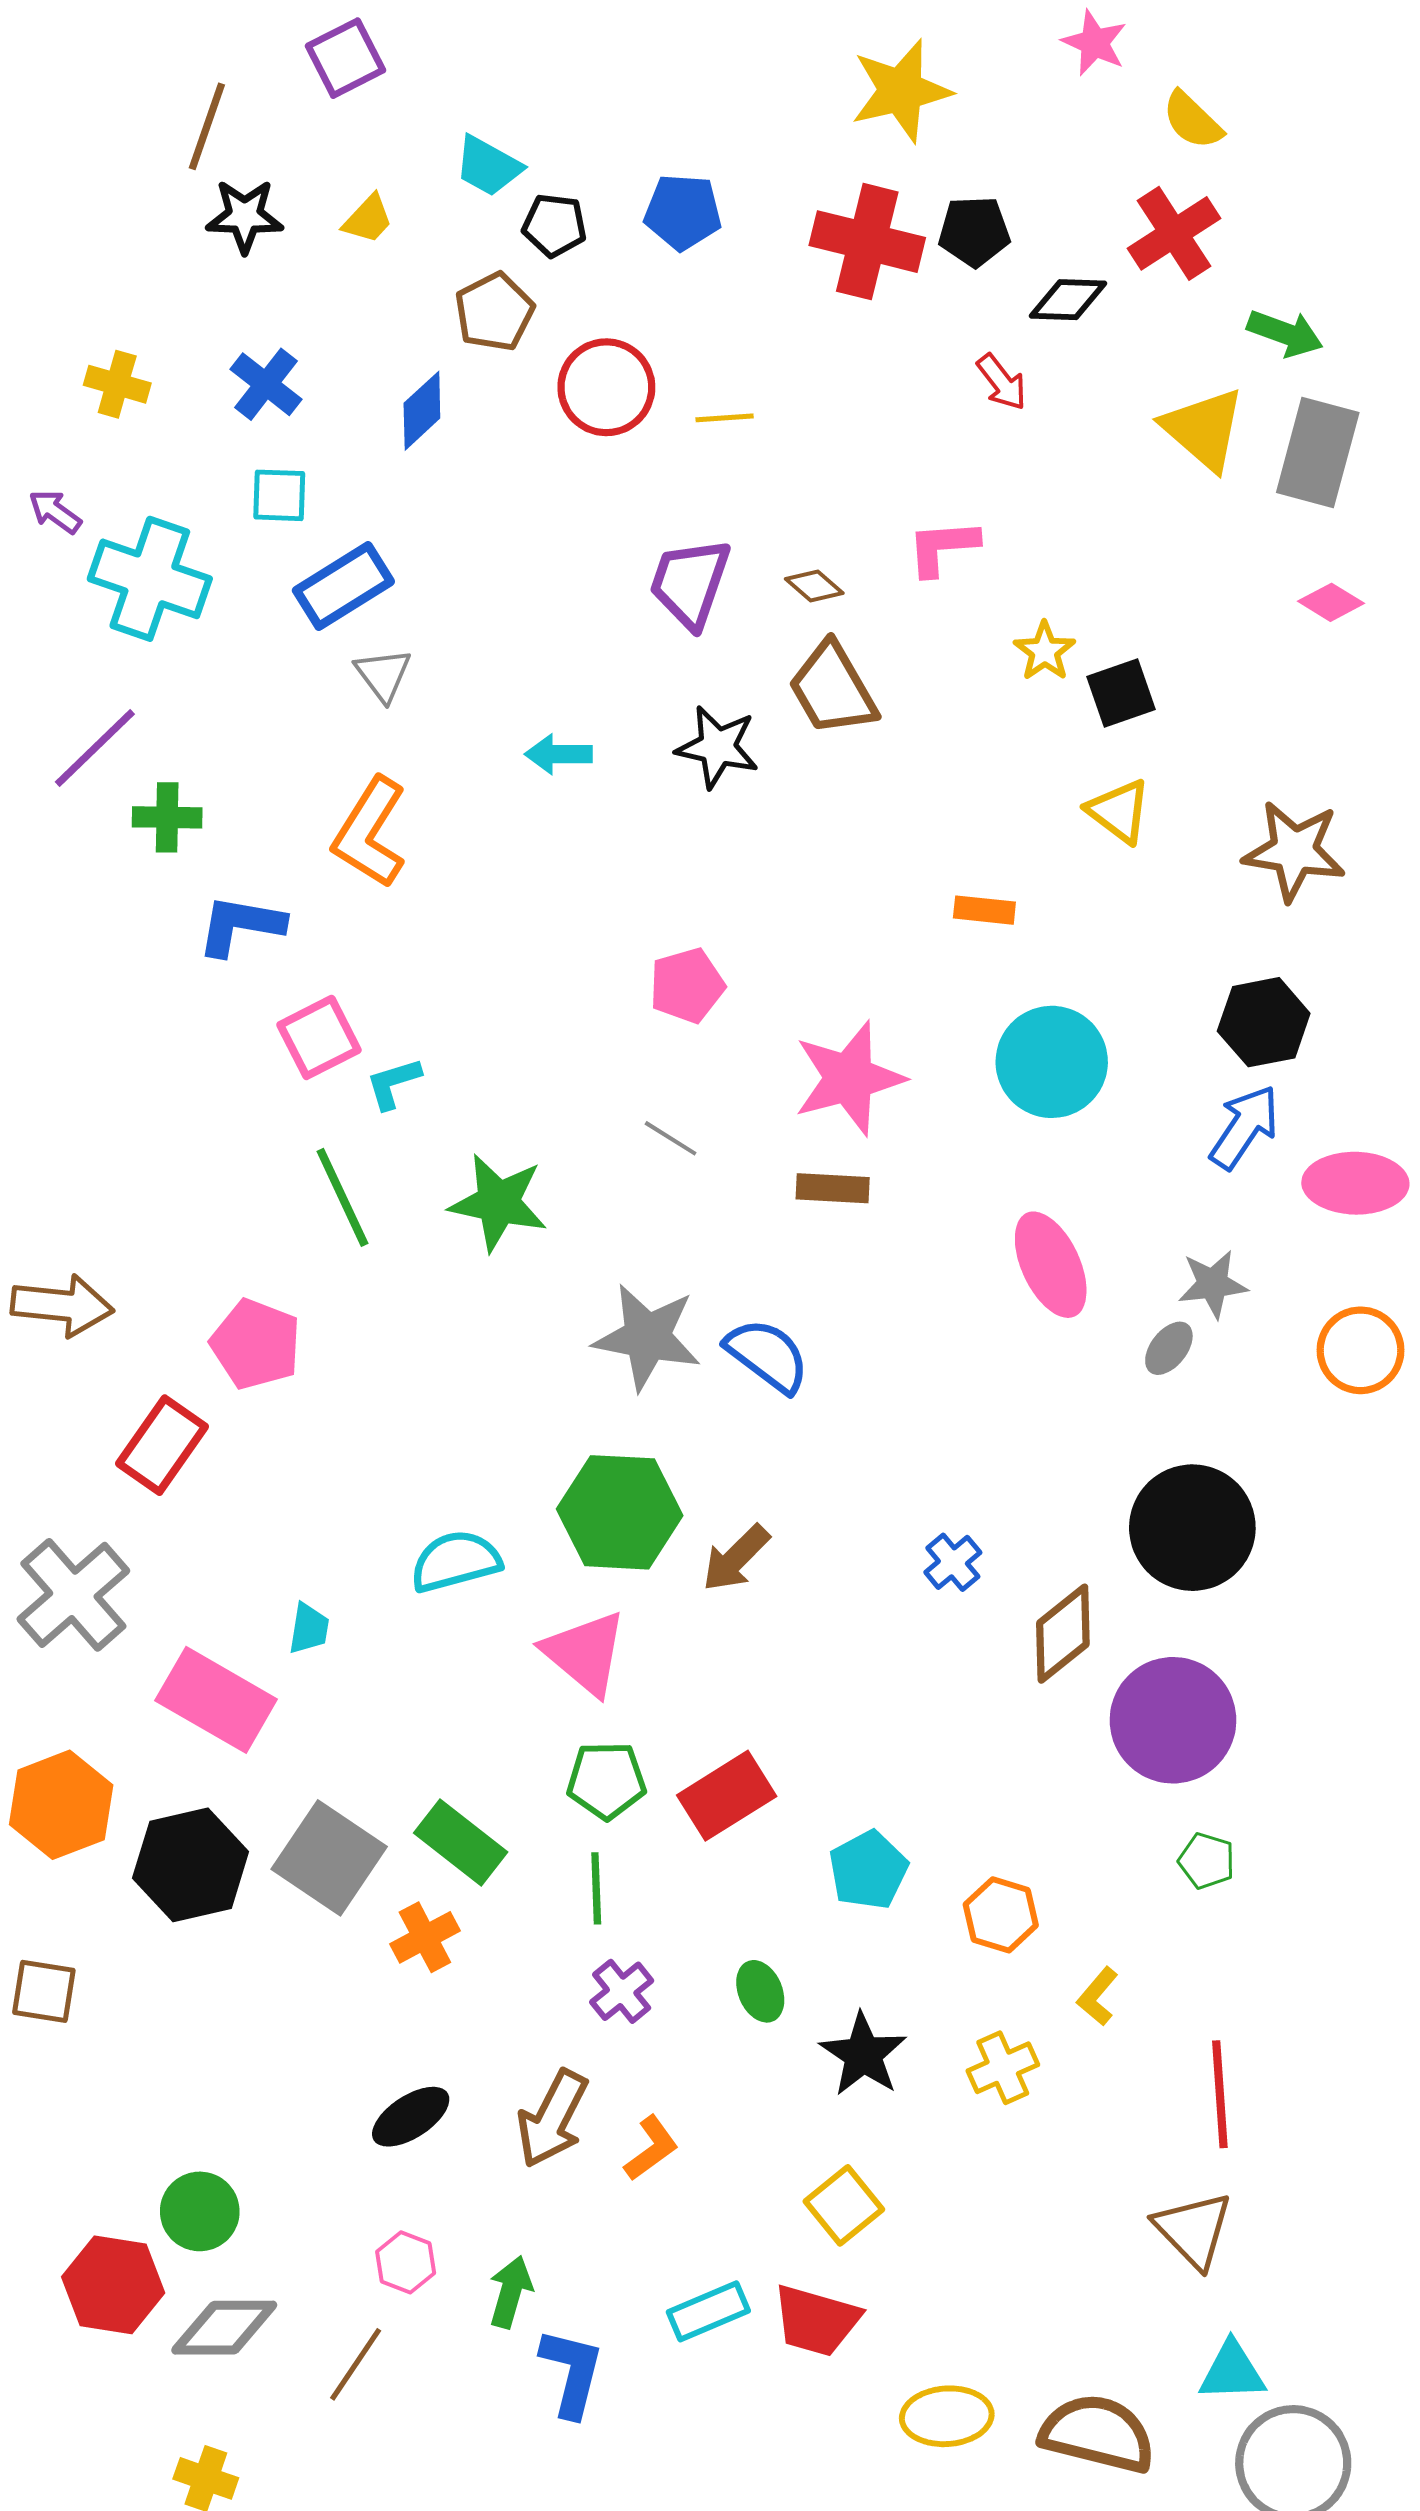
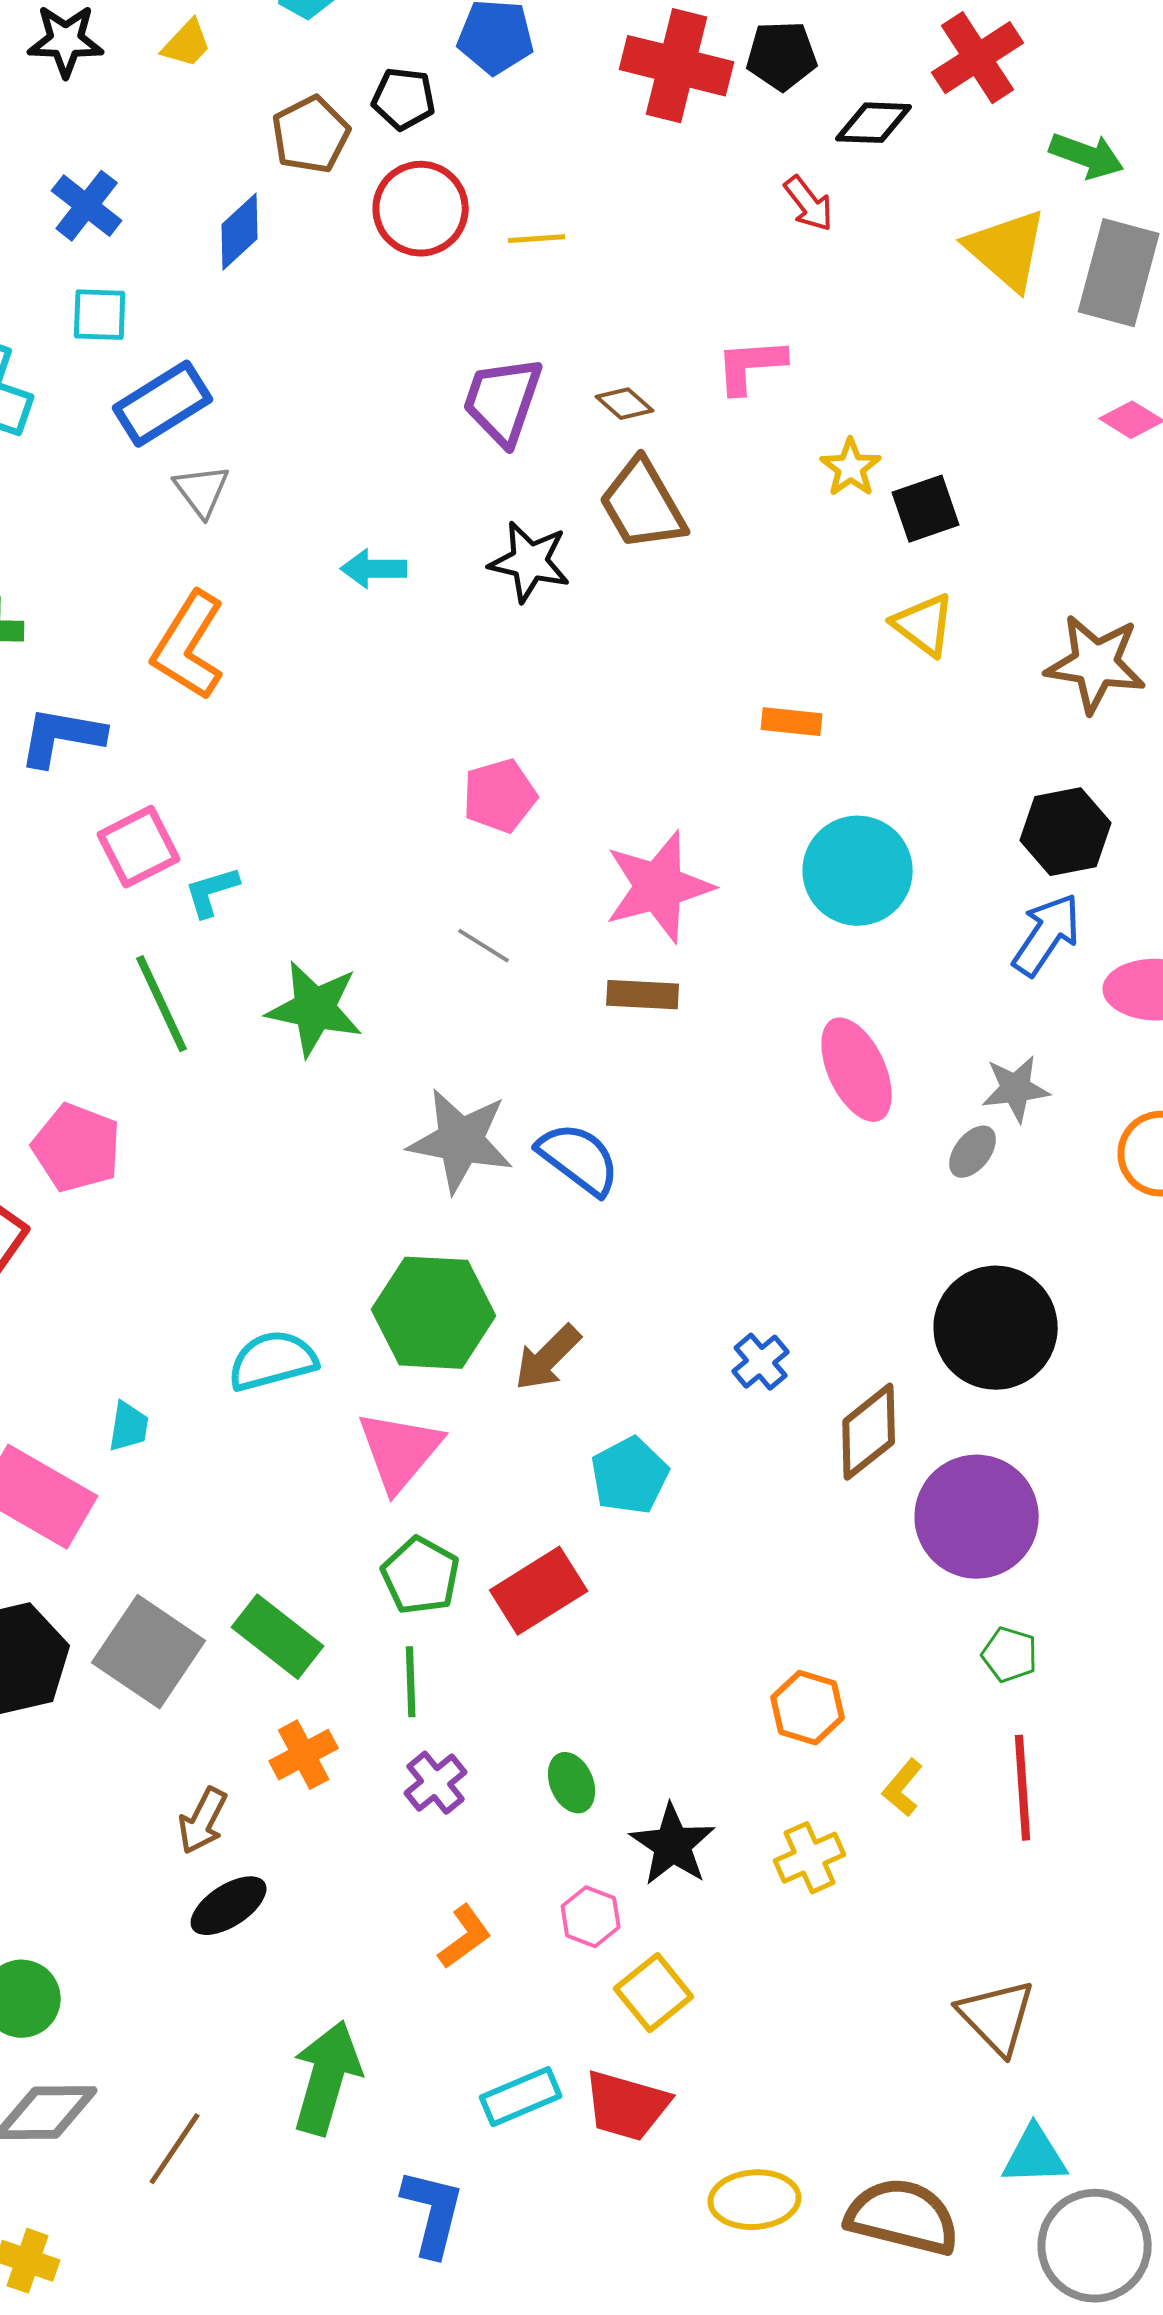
black pentagon: (554, 225) -> (404, 99), moved
pink triangle: (585, 1653) -> (400, 1451), turned 30
green pentagon: (606, 1780) -> (421, 1576), turned 30
cyan pentagon: (868, 1870) -> (630, 1476), moved
orange cross: (425, 1937) -> (304, 1755), moved
red line: (1220, 2094) -> (1023, 1788), moved
brown arrow: (552, 2119) -> (203, 1821), moved, size x0.7
pink hexagon: (406, 2262) -> (591, 1917), moved
green arrow: (511, 2292) -> (327, 2078), size x1.6
blue L-shape: (572, 2372) -> (433, 2213), moved

